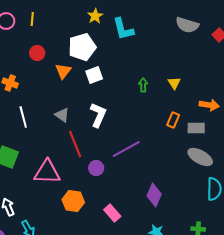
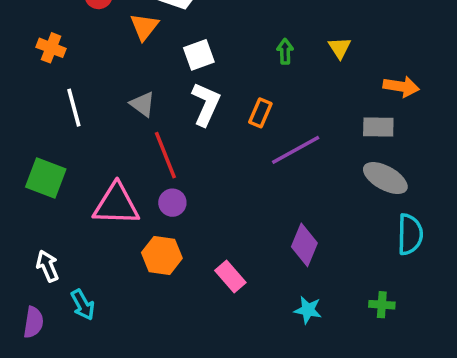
white square: (94, 75) -> (199, 55), moved
orange rectangle: (173, 120) -> (260, 113), moved
purple line: (126, 149) -> (296, 150), moved
purple circle: (96, 168) -> (172, 203), moved

